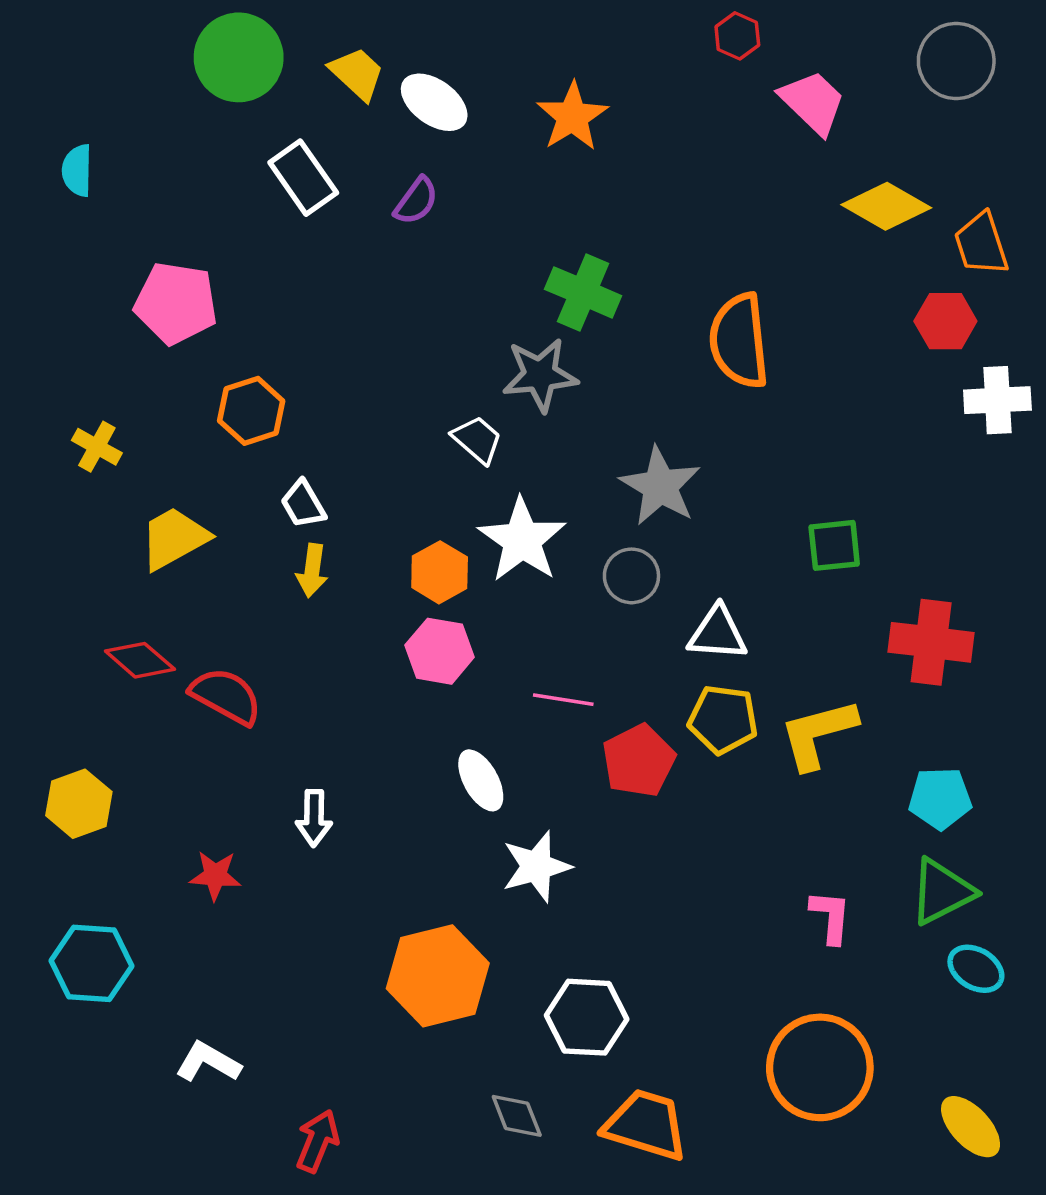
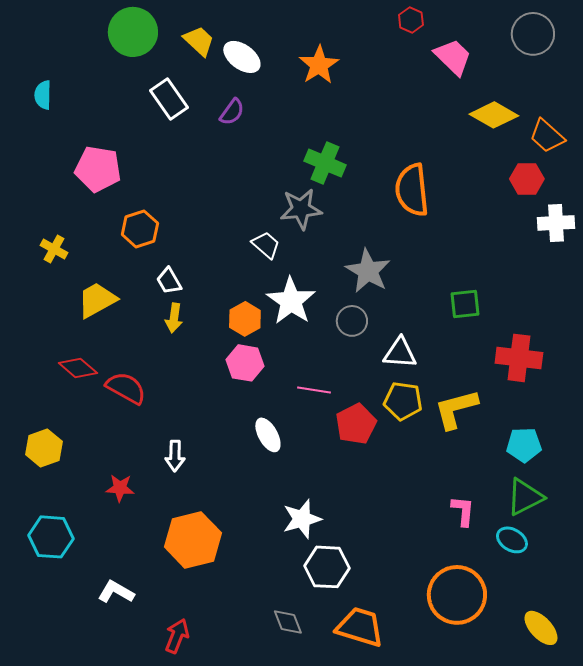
orange trapezoid: (981, 244) -> (547, 136), turned -30
white star: (536, 867) -> (302, 519), moved
cyan ellipse: (976, 969) -> (512, 540), moved
orange hexagon: (438, 976) -> (193, 540), moved

